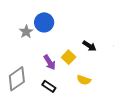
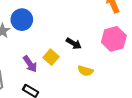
yellow semicircle: (84, 80) -> (85, 71), moved

